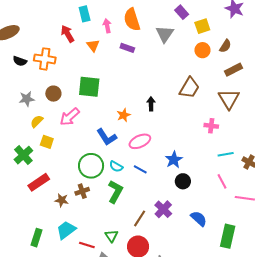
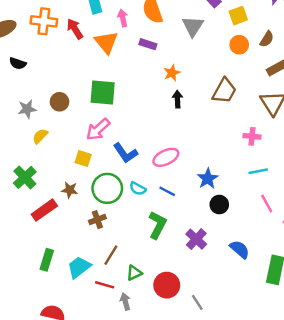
orange triangle: (93, 46) -> (106, 42), size x1.5
orange cross: (45, 59) -> (44, 21), moved
black arrow: (151, 104) -> (177, 99), moved
orange star: (124, 115) -> (172, 73), moved
pink arrow: (70, 117) -> (98, 129), moved
yellow square: (47, 142) -> (83, 159), moved
cyan line: (226, 154) -> (258, 171), moved
green L-shape: (115, 192) -> (157, 225), moved
brown star: (62, 200) -> (70, 190), moved
brown line: (140, 218) -> (111, 255), moved
green triangle: (111, 236) -> (134, 273), turned 40
green rectangle: (36, 238) -> (47, 260), moved

